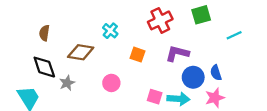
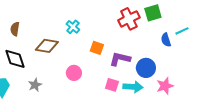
red cross: (160, 20) -> (129, 19), moved
purple L-shape: (177, 53) -> (120, 59), moved
blue semicircle: (216, 73) -> (166, 40), moved
gray star: (67, 83) -> (35, 85), moved

